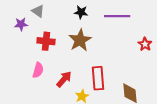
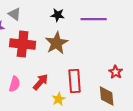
red cross: (46, 41) -> (23, 44), size x1.4
red star: (145, 44) -> (116, 72), moved
pink semicircle: (38, 70) -> (15, 84), moved

